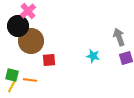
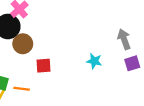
brown circle: (31, 41) -> (23, 44), size x0.7

